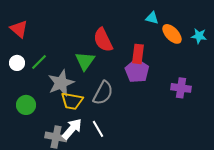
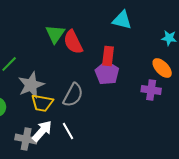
cyan triangle: (152, 18) -> (122, 20), size x1.5
orange ellipse: (172, 34) -> (162, 68), moved
green triangle: (85, 61) -> (55, 34), moved

